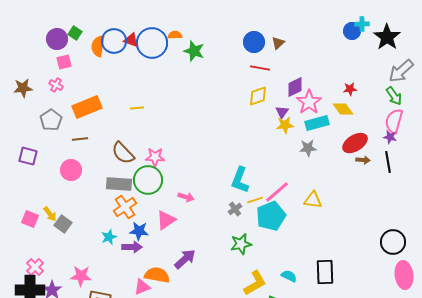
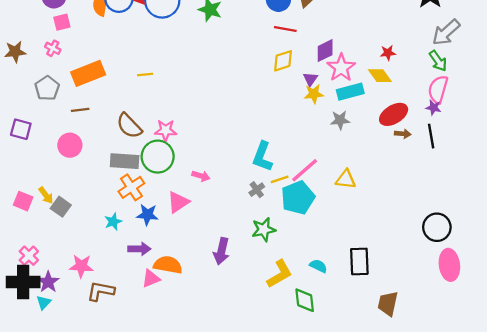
purple arrow: (132, 247) -> (139, 249), moved
purple arrow: (185, 259) -> (221, 251), moved, turned 145

